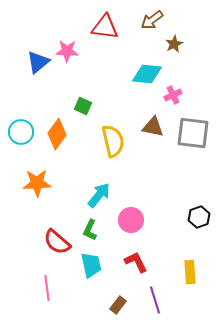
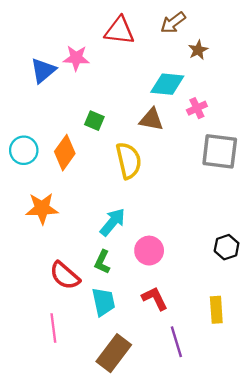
brown triangle: (153, 127) -> (151, 119), moved
brown rectangle: (118, 305) -> (114, 353), moved, size x1.8

